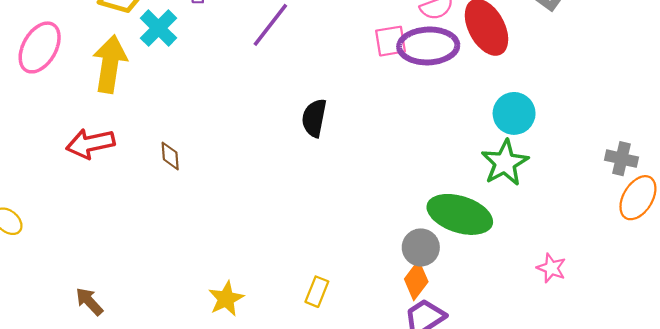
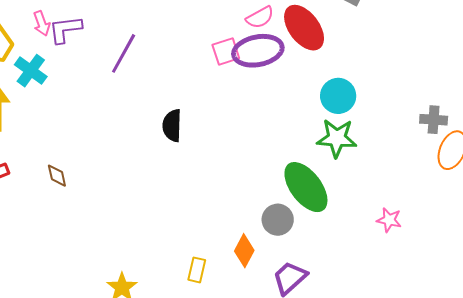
green star: (505, 163) -> (337, 138), turned -30
green ellipse: (460, 214) -> (306, 187), turned 44
orange diamond: (416, 280) -> (244, 251), moved

